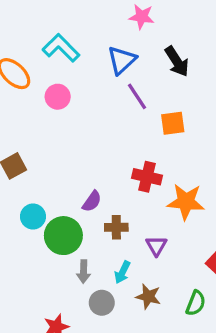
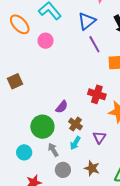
cyan circle: (33, 217) -> (24, 152), moved
brown cross: (116, 227) -> (75, 124), turned 32
gray arrow: (84, 272) -> (53, 150), turned 144
cyan arrow: (122, 272) -> (75, 143), moved

